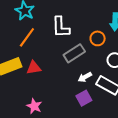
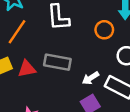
gray rectangle: (74, 53) -> (57, 62), moved, turned 45

